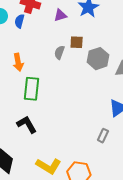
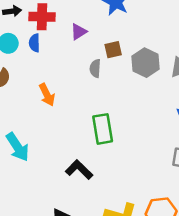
purple triangle: (60, 15) -> (79, 32), moved
green rectangle: (31, 89) -> (103, 129), moved

